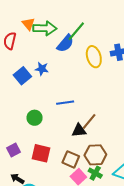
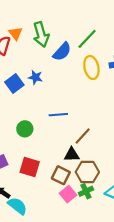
orange triangle: (28, 24) -> (15, 33), moved
green arrow: (45, 28) -> (41, 34), turned 70
green line: (76, 31) -> (87, 39), moved
black triangle: (79, 130) -> (72, 155), moved
green cross: (95, 173) -> (86, 191), turned 32

